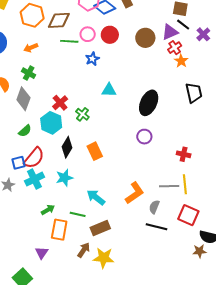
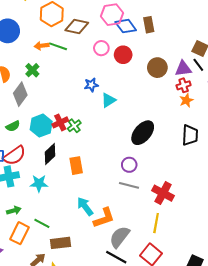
green line: (69, 41) -> (58, 46), moved
blue star: (92, 59) -> (91, 85), moved
cyan triangle: (109, 90) -> (108, 100), moved, turned -49
red cross: (60, 103) -> (60, 122), moved
red cross: (184, 154) -> (163, 193), size x1.5
gray line: (169, 186) -> (129, 185), moved
cyan arrow: (96, 197) -> (85, 206), moved
gray semicircle: (154, 207) -> (120, 237), size x1.6

